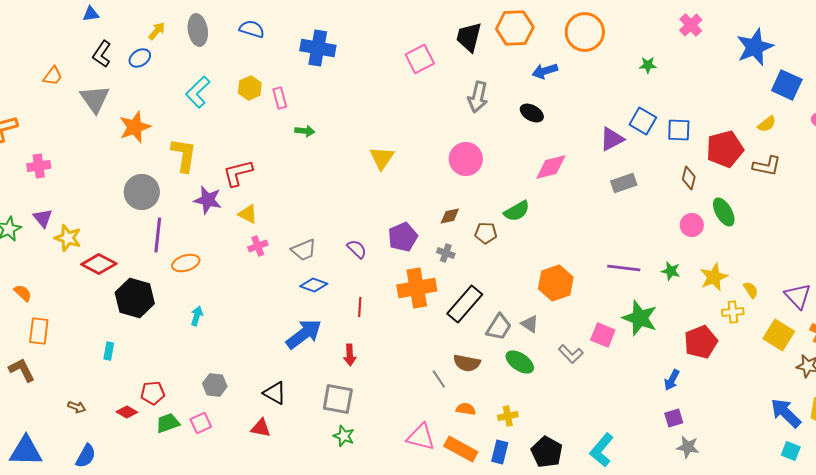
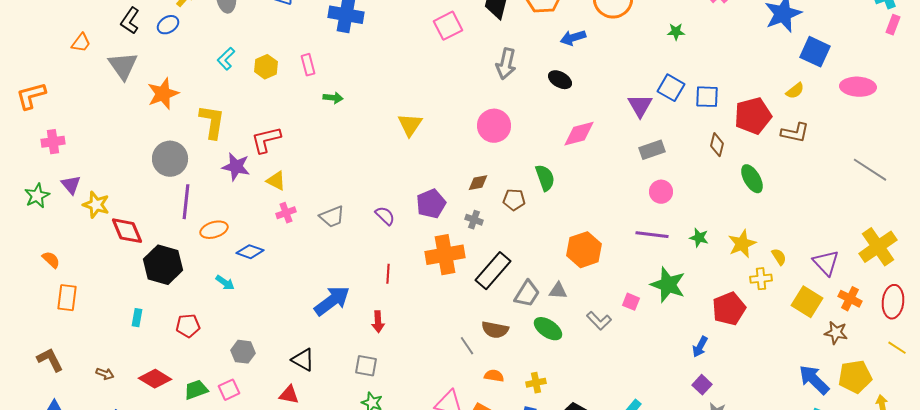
yellow hexagon: (250, 88) -> (266, 67), moved
cyan L-shape: (198, 92) -> (226, 59), size x0.7
purple triangle: (612, 139) -> (640, 106), turned -32
pink cross: (39, 166) -> (53, 142), moved
green semicircle: (517, 211) -> (545, 178), turned -80
pink circle: (692, 225) -> (661, 192), moved
red diamond: (99, 264) -> (127, 231), turned 40
blue diamond: (314, 285) -> (250, 252), moved
cyan arrow: (197, 316) -> (225, 283), turned 108
gray triangle: (530, 324) -> (558, 291), turned -30
pink square: (603, 335) -> (631, 302), size x0.7
brown L-shape: (22, 370) -> (50, 360), moved
red pentagon: (153, 393) -> (188, 326), moved
gray square: (338, 399) -> (366, 366), size x0.7
red diamond: (127, 412) -> (155, 379), size x1.5
purple square: (674, 418) -> (702, 385), turned -30

